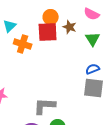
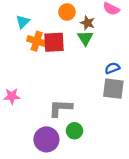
red square: (48, 32) -> (54, 42), moved
green triangle: (93, 39) -> (85, 38), moved

